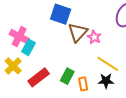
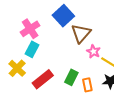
blue square: (61, 14) -> (63, 16), turned 30
pink cross: (19, 37) -> (30, 29), moved, turned 30
pink star: (94, 37) -> (93, 51), moved

